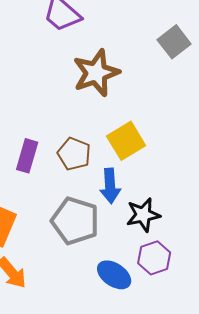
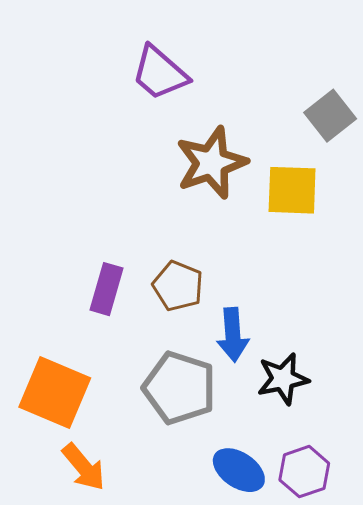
yellow square: (126, 141) -> (292, 190), moved, turned 33
purple hexagon: (154, 258) -> (304, 472), moved

